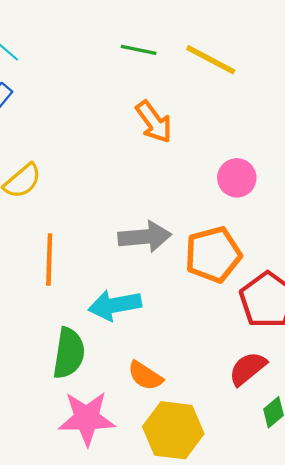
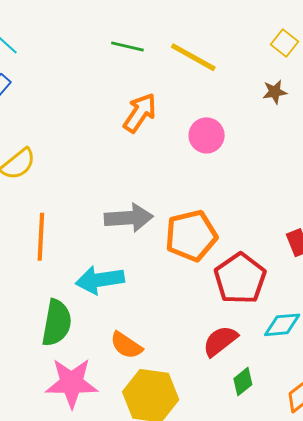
orange arrow: (154, 122) -> (140, 113), turned -111
pink circle: (237, 178) -> (207, 135), moved

